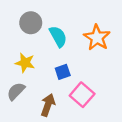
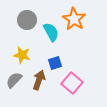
orange star: (97, 38) -> (74, 19), moved
brown arrow: (48, 105) -> (39, 80), moved

